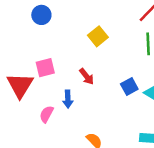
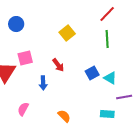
blue circle: (41, 15) -> (16, 24), moved
pink semicircle: (46, 114) -> (23, 109), moved

